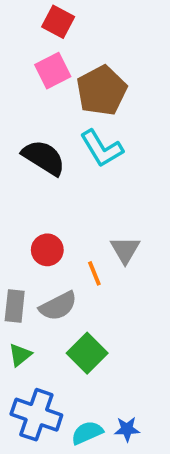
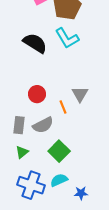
cyan semicircle: (87, 433) -> (59, 180), moved

